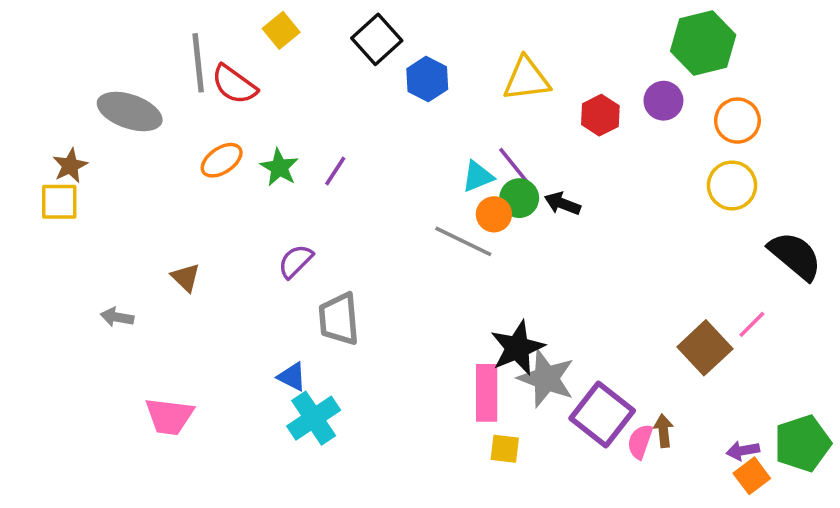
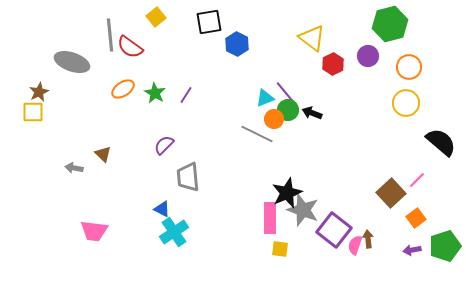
black square: (377, 39) -> (209, 22), turned 32
yellow triangle: (526, 79) -> (312, 38), moved, turned 44
gray arrow: (117, 317) -> (74, 168), moved
orange square: (752, 476) -> (416, 218), moved

